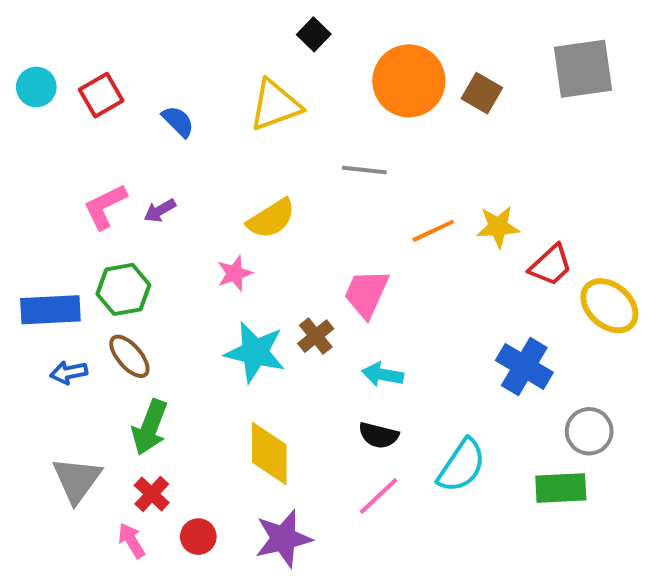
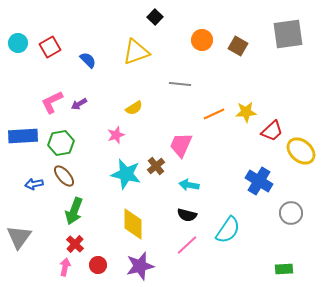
orange circle: (409, 81) -> (202, 40), size x0.6
yellow semicircle: (271, 219) -> (134, 108), size x0.7
blue rectangle: (50, 310) -> (23, 136), moved
gray triangle: (77, 480) -> (19, 237), moved
green rectangle: (561, 488) -> (284, 269), moved, size x0.7
pink arrow: (131, 541) -> (65, 267), turned 42

